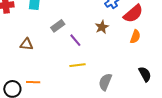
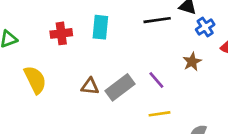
gray rectangle: (58, 26) -> (120, 87), moved, size x1.5

